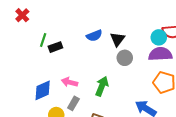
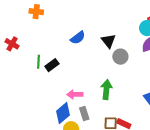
blue semicircle: (94, 36) -> (78, 38), moved
blue diamond: (43, 90) -> (63, 113), moved
gray rectangle: (73, 103) -> (84, 113), turned -32

